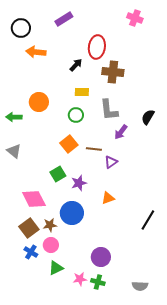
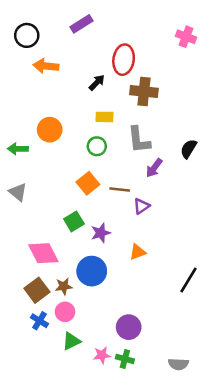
pink cross: (135, 18) -> (186, 37), moved

